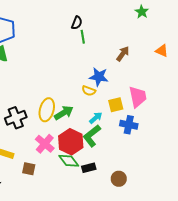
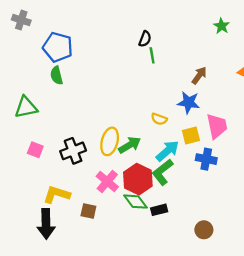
blue star: (99, 77) -> (189, 103), moved
cyan arrow: (96, 118) -> (167, 151), size x1.5
brown circle: (119, 179) -> (204, 230), moved

